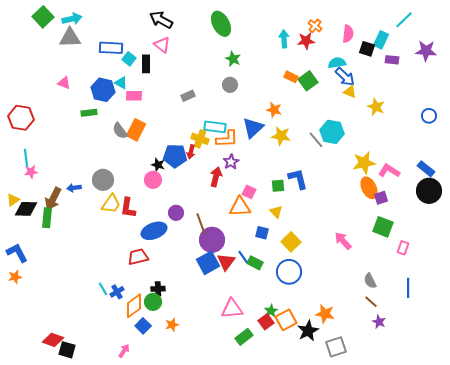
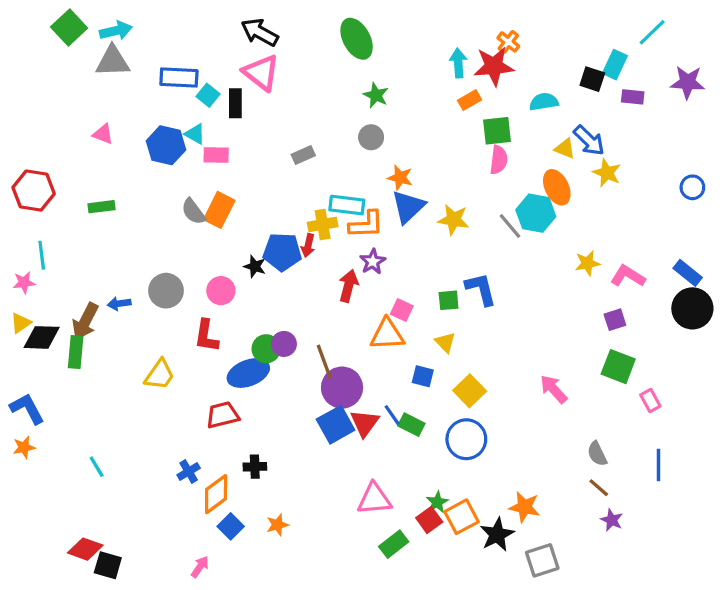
pink semicircle: (348, 34) -> (499, 160), moved
red star: (306, 41) -> (494, 66), size x1.4
pink triangle: (162, 45) -> (261, 73), size x1.4
orange rectangle: (291, 77) -> (470, 100), moved, turned -56
blue arrow: (345, 77) -> (589, 140), moved
green square: (308, 81) -> (497, 131), turned 30
orange star: (274, 110) -> (400, 178), moved
green rectangle: (89, 113) -> (101, 207), moved
yellow cross: (200, 139) -> (323, 224), turned -30
yellow star: (364, 163) -> (587, 263), size x0.7
pink star: (31, 172) -> (24, 283), moved
pink circle: (153, 180) -> (221, 291), moved
orange ellipse: (369, 188) -> (557, 187), moved
yellow trapezoid: (111, 204) -> (160, 375), moved
pink rectangle: (403, 248) -> (650, 400), turned -48
cyan line: (103, 289) -> (97, 467), moved
green circle: (153, 302) -> (266, 349), moved

